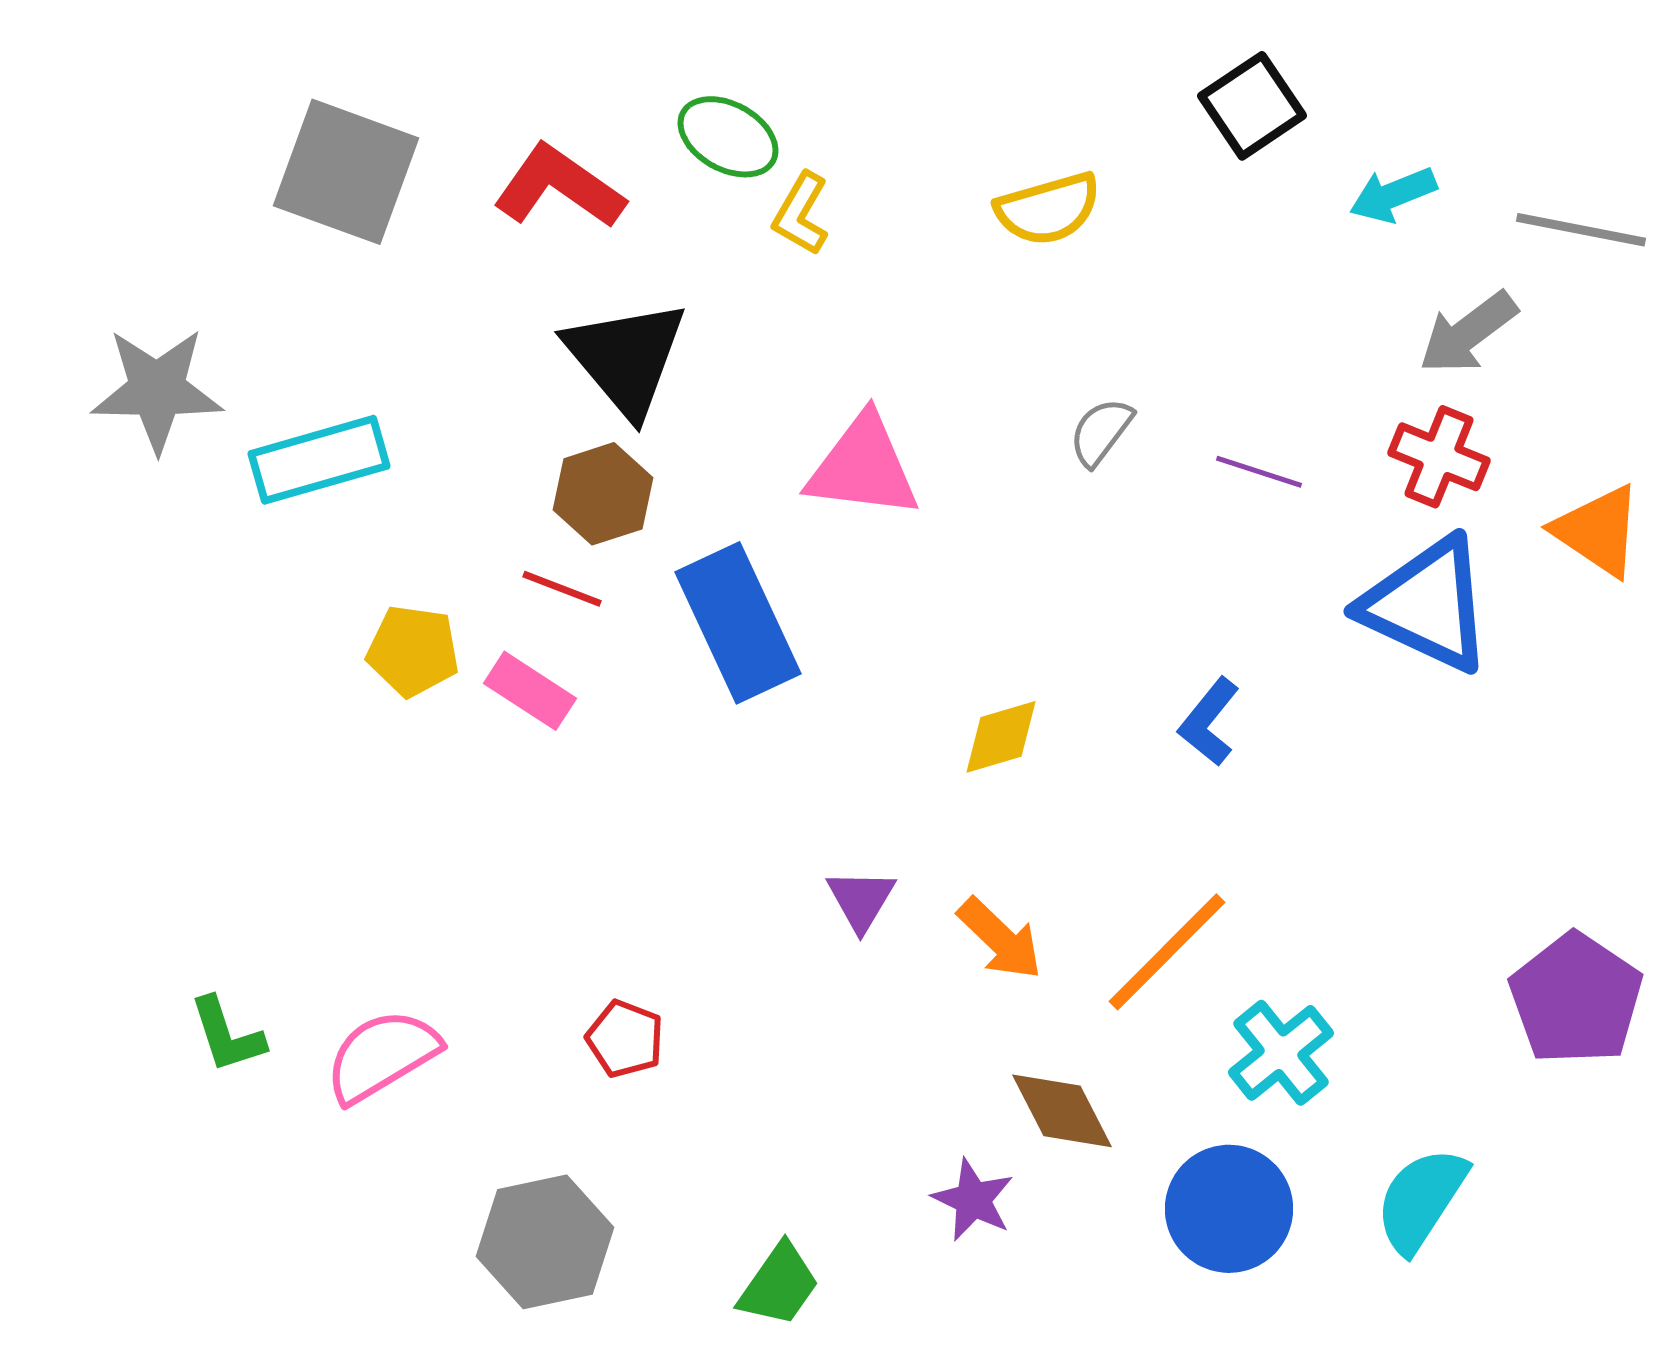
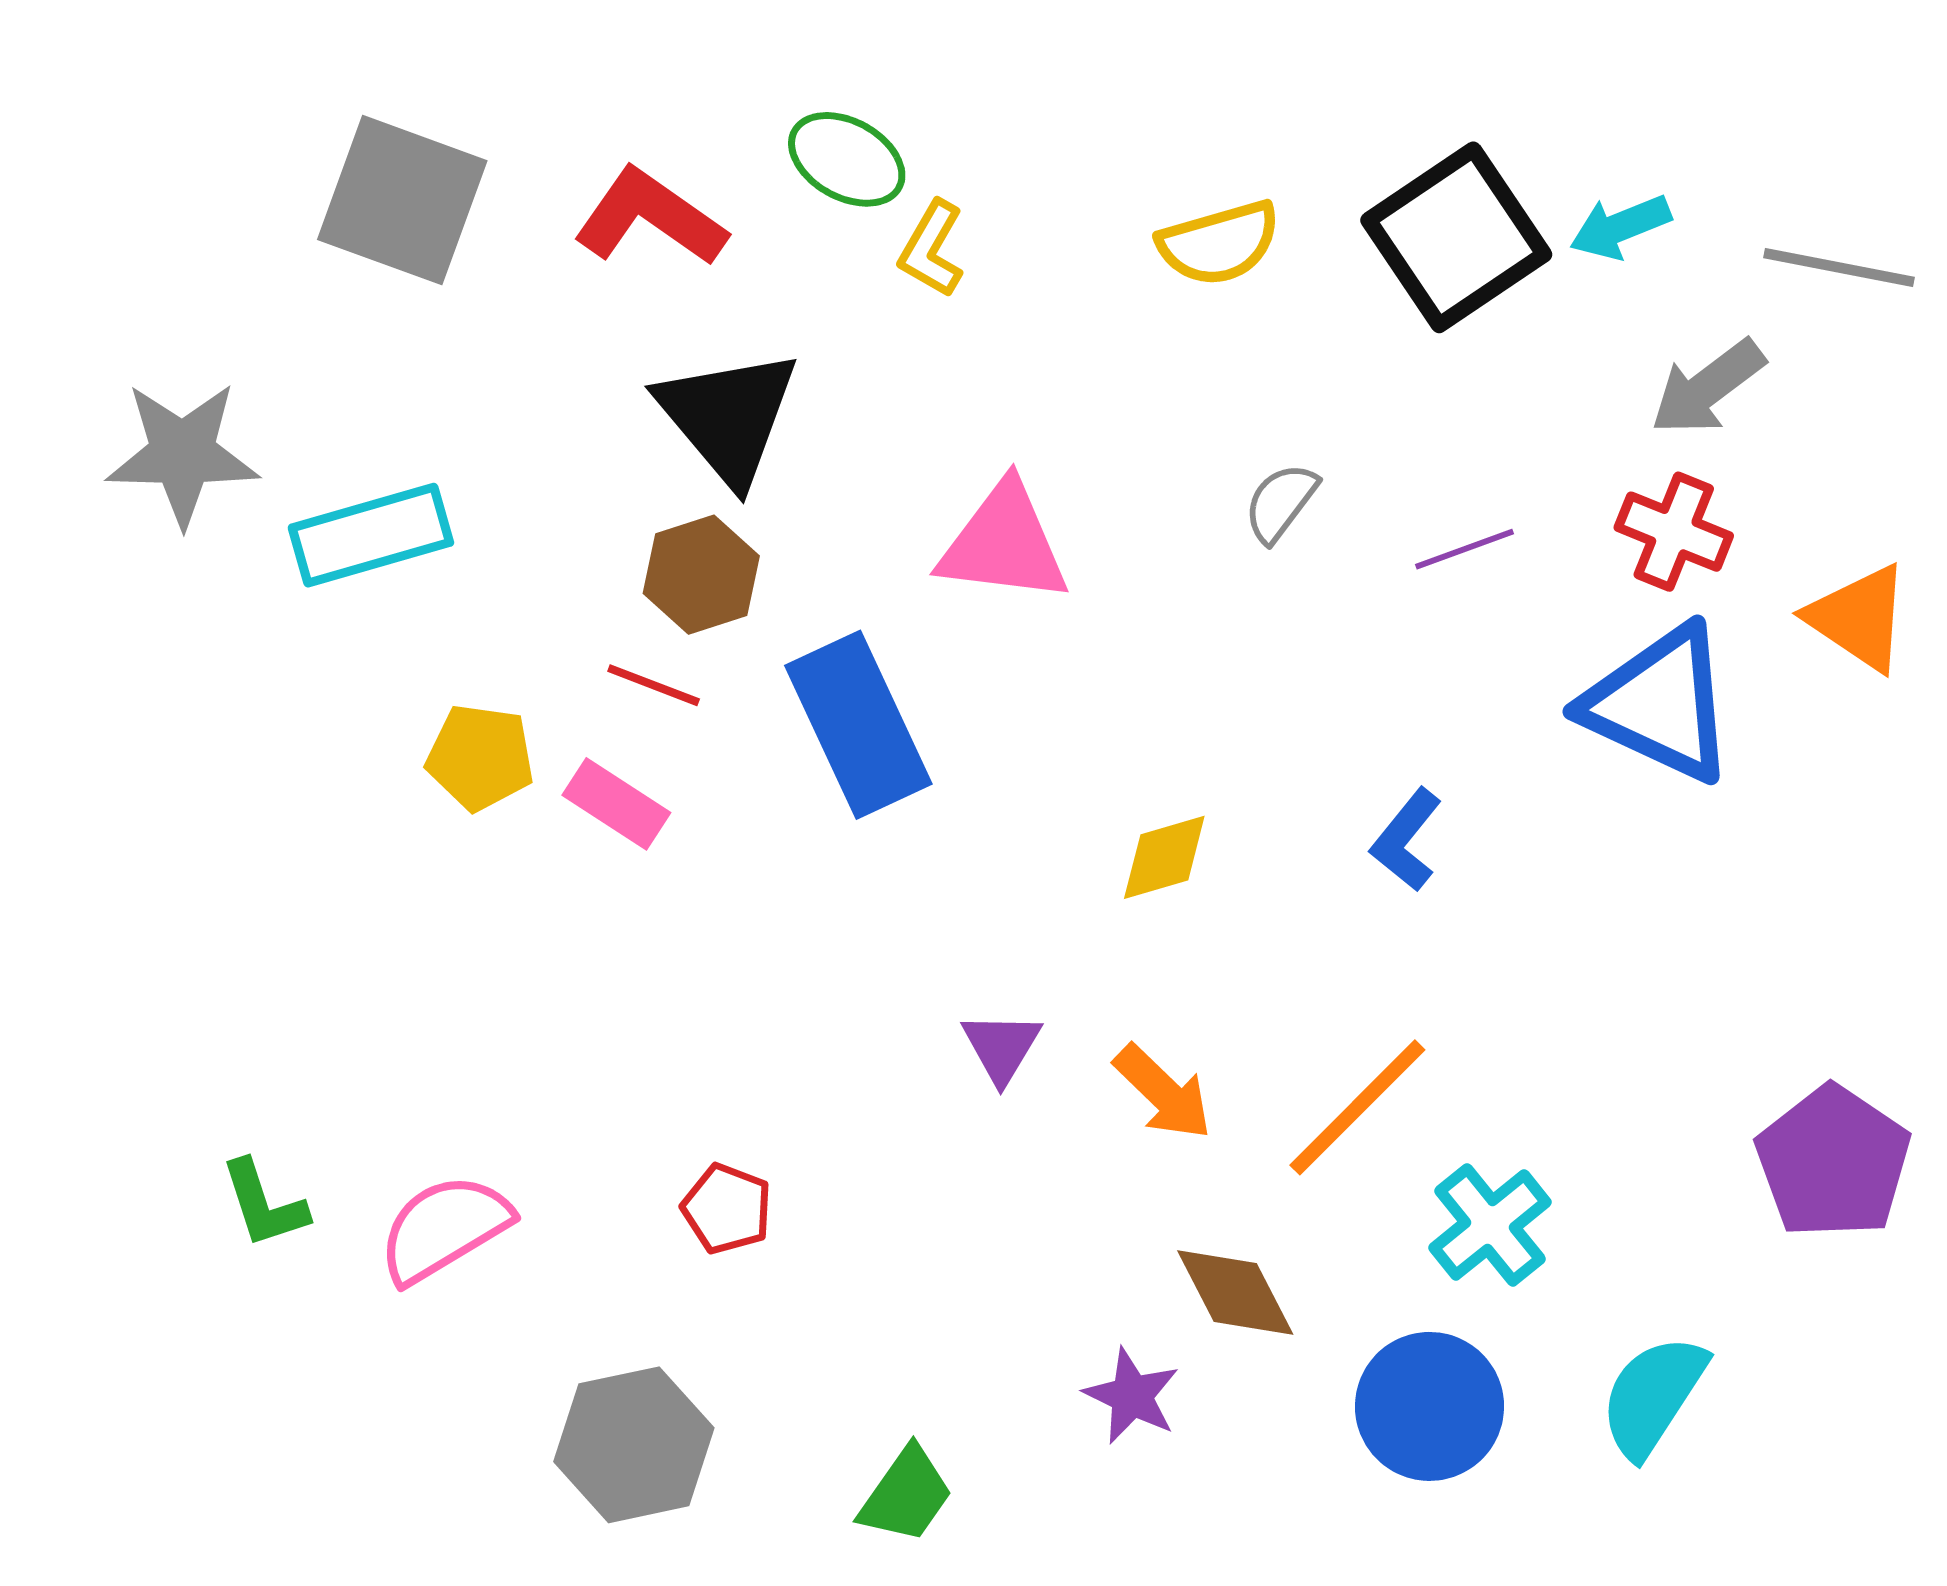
black square: (1252, 106) -> (1456, 237), moved, size x1.5
purple line: (1259, 472) -> (1464, 549), turned -38

